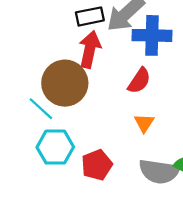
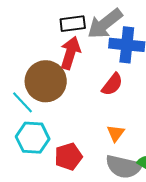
orange triangle: (144, 123) -> (116, 133), moved

